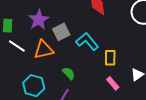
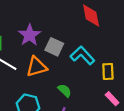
gray square: (61, 32) -> (54, 47), turned -36

